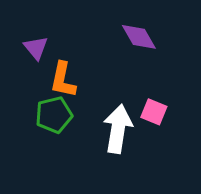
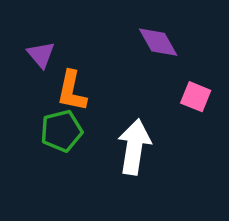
pink square: (154, 112) -> (196, 97), moved

